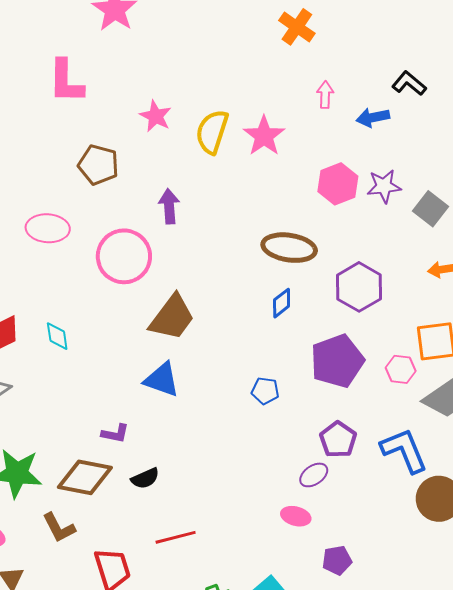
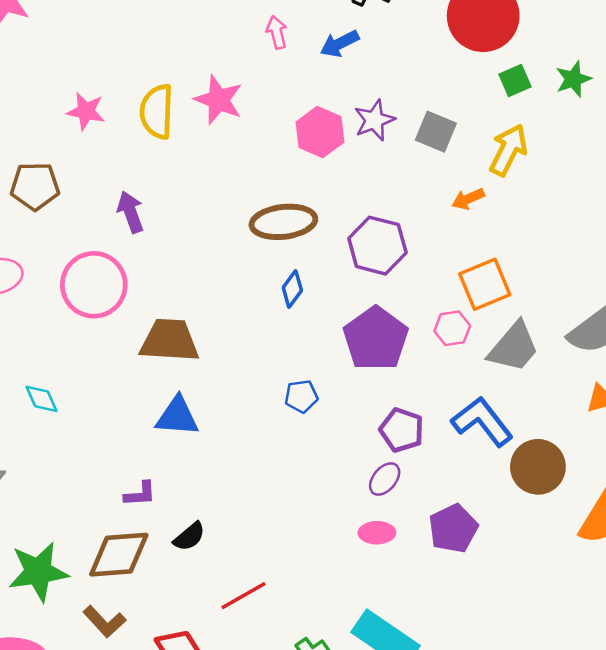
brown trapezoid: (172, 317) -> (169, 341), turned -108
purple pentagon: (337, 560) -> (453, 528), moved, size x1.4

